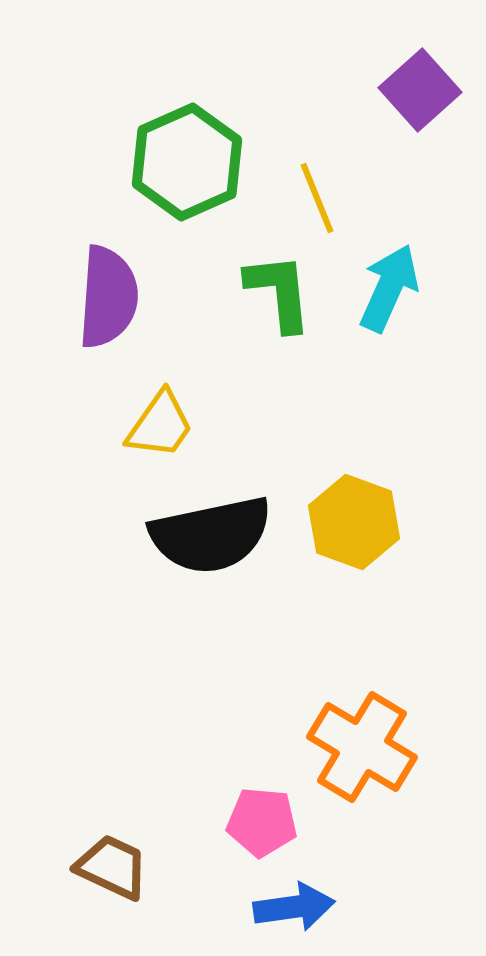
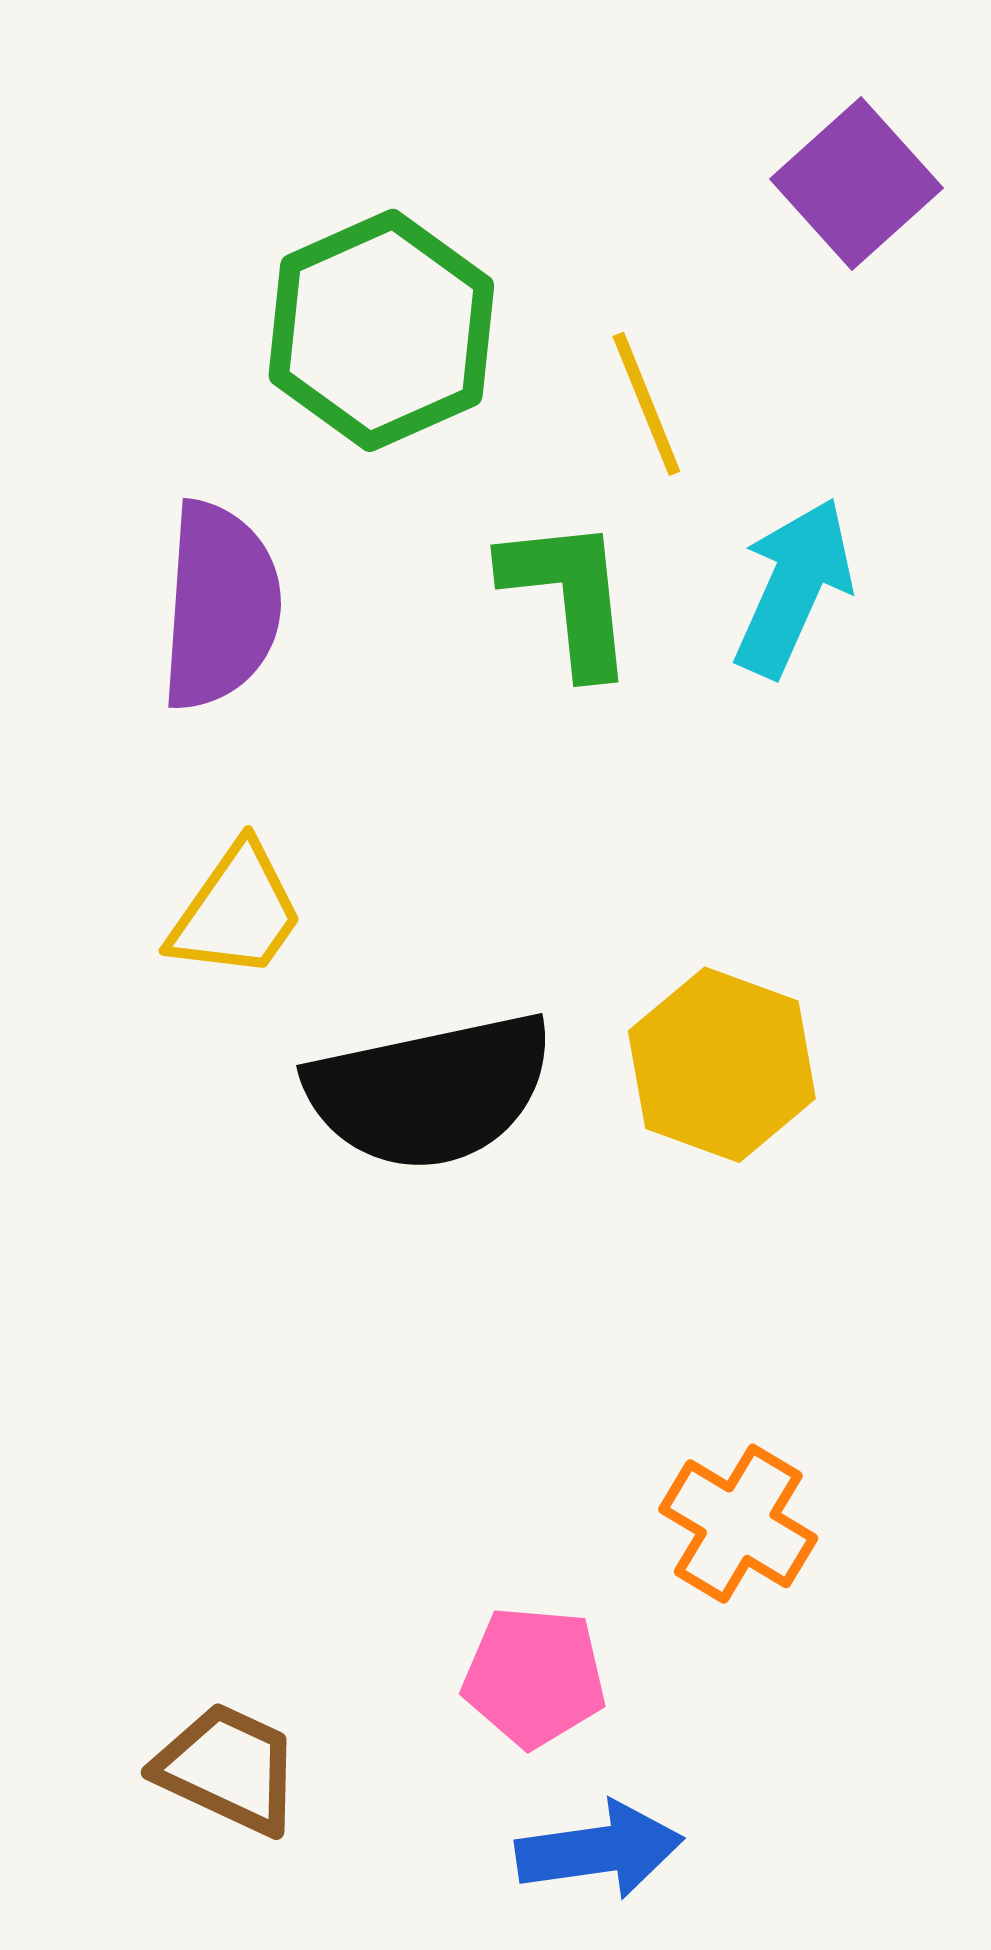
yellow trapezoid: (160, 425) -> (236, 912), moved
orange cross: (362, 747) -> (738, 1524), size x0.7

